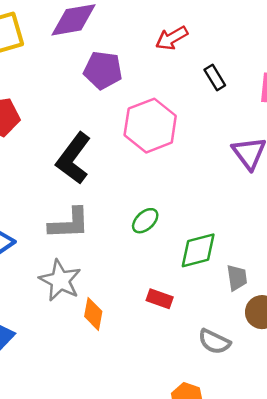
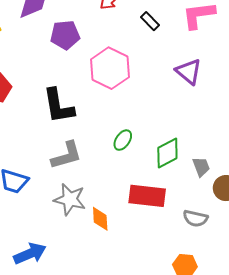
black L-shape: (74, 158) -> (58, 106), turned -33
red rectangle: (160, 299) -> (147, 196), size x1.8

